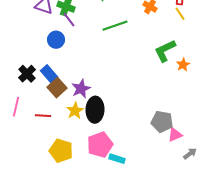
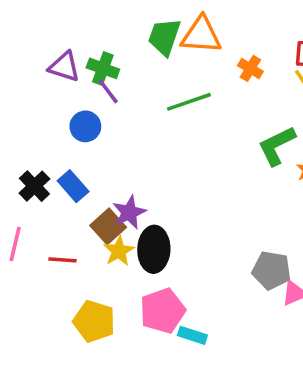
brown square: (57, 88) -> (108, 226), moved

